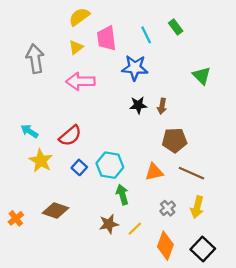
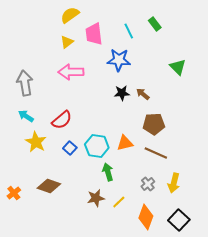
gray arrow: (35, 59) -> (25, 83), moved
brown arrow: (162, 106) -> (143, 94), turned 120
orange triangle: (154, 172) -> (125, 143), moved
brown line: (191, 173) -> (156, 153), moved

